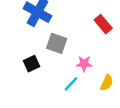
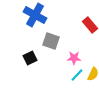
cyan line: (71, 84) -> (77, 75), moved

